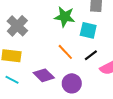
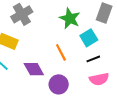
cyan square: (88, 30) -> (89, 38), turned 30
black line: (91, 55) -> (93, 59), moved

